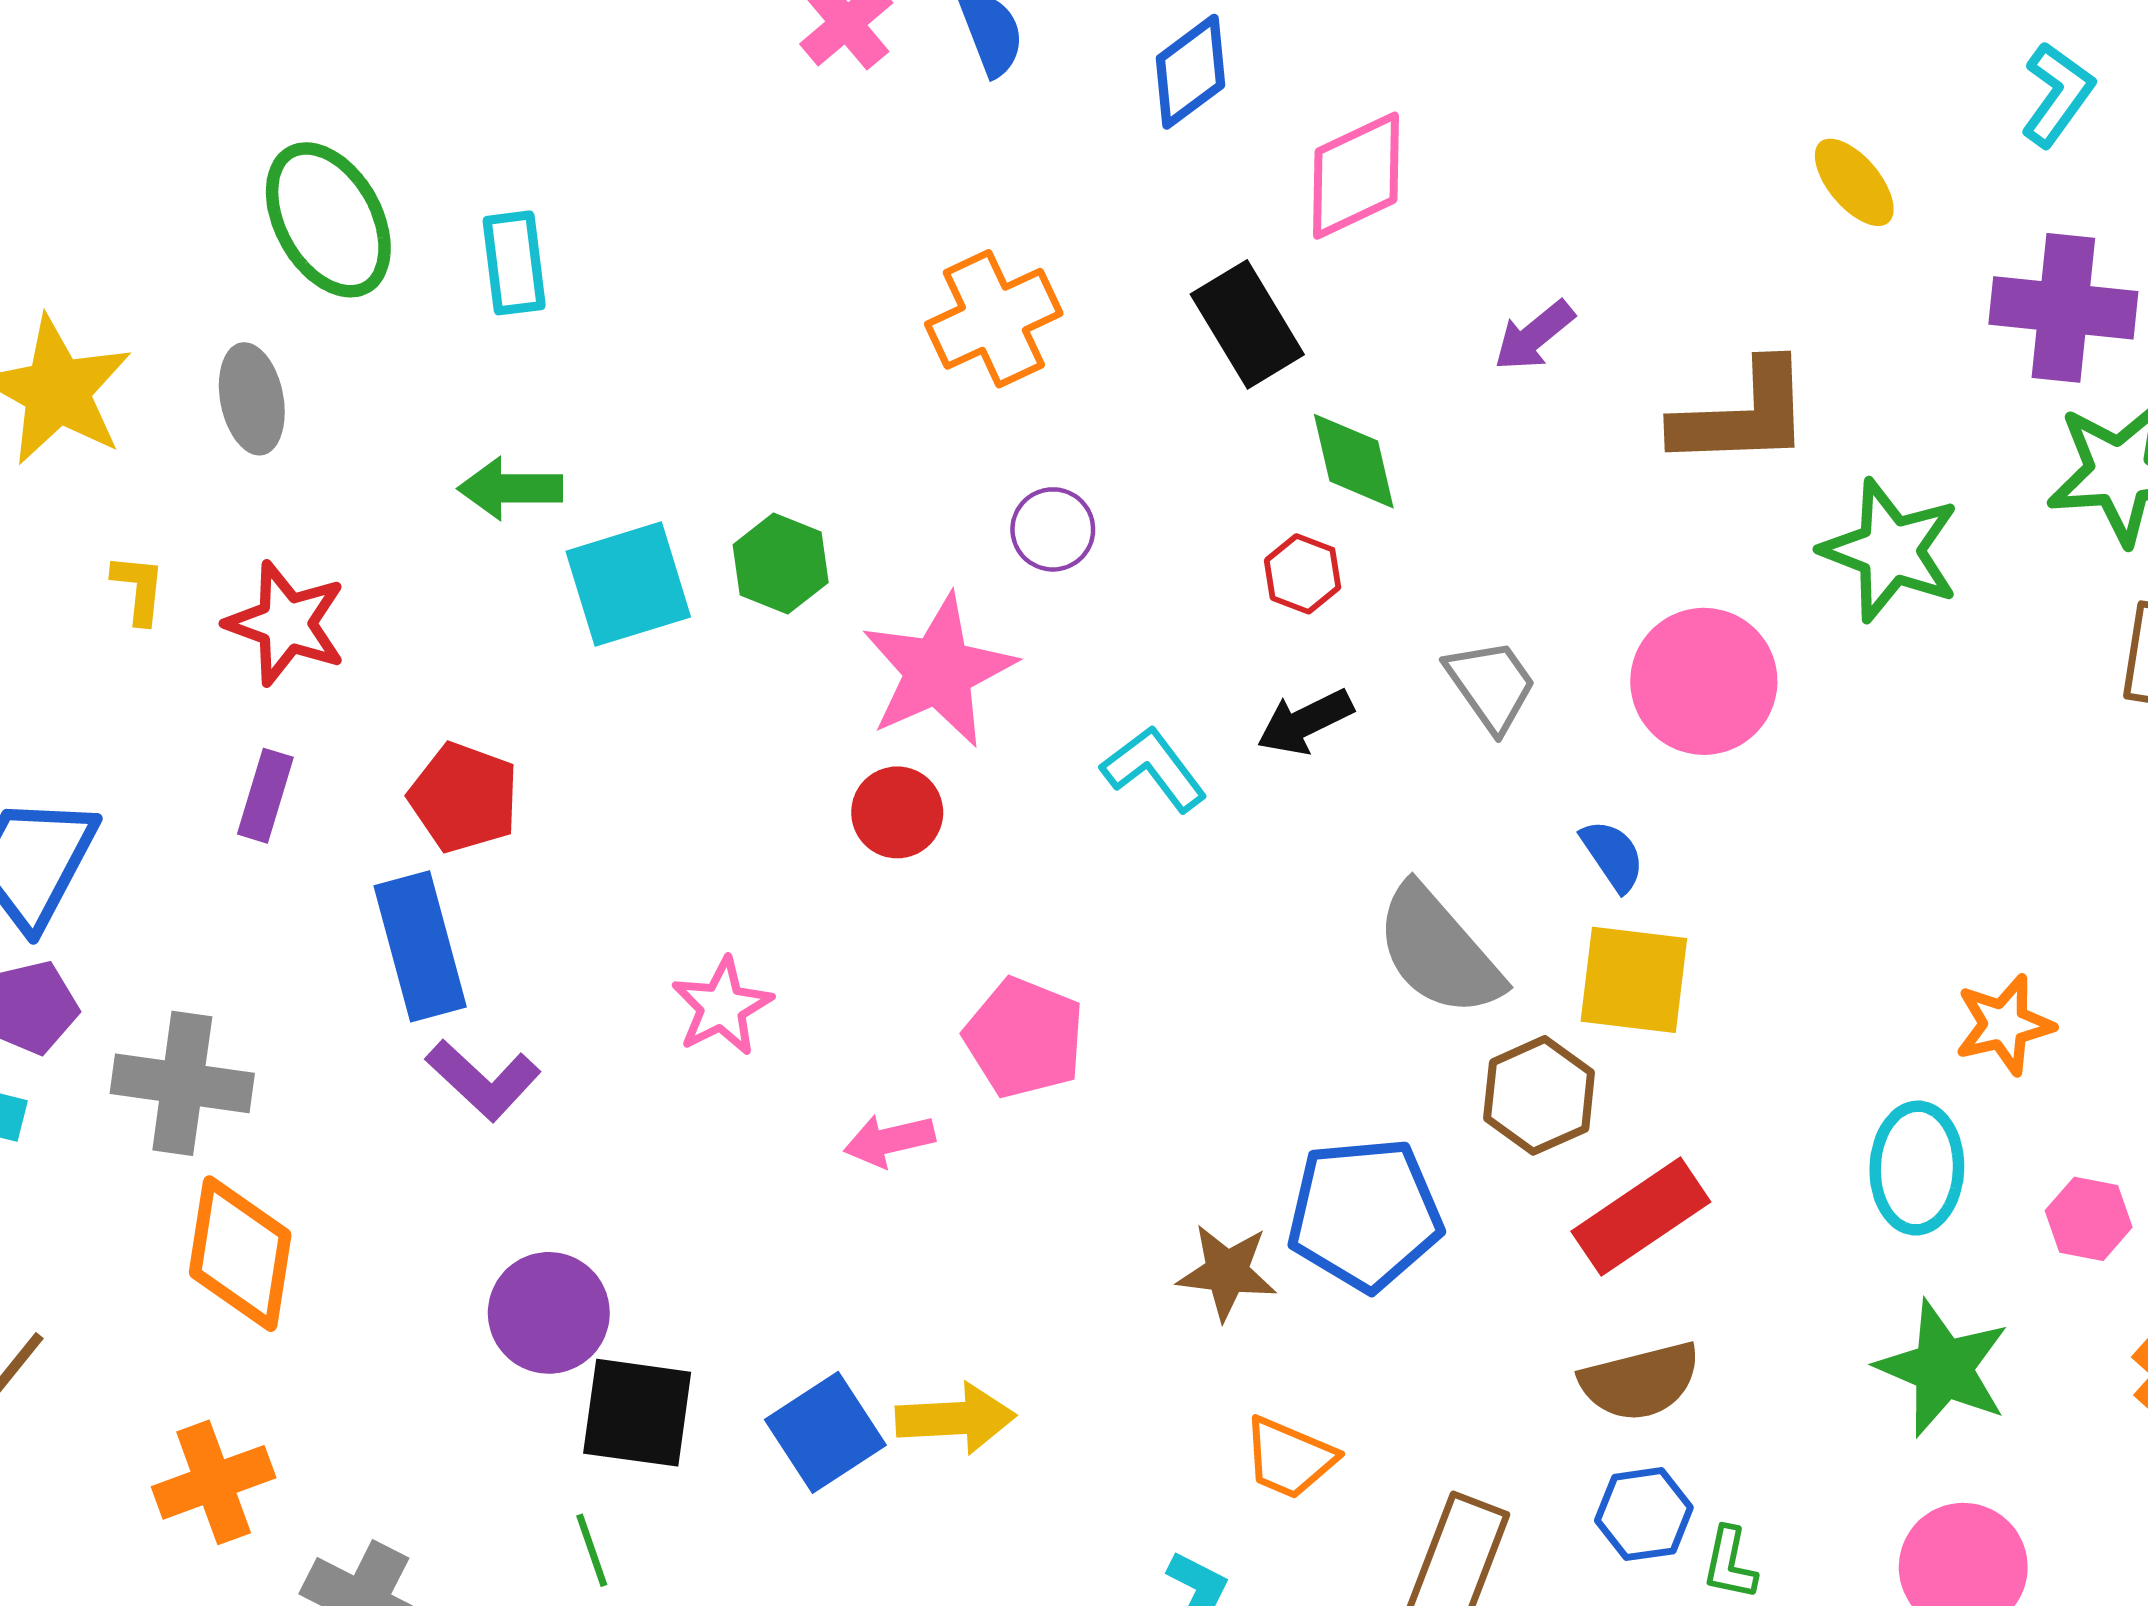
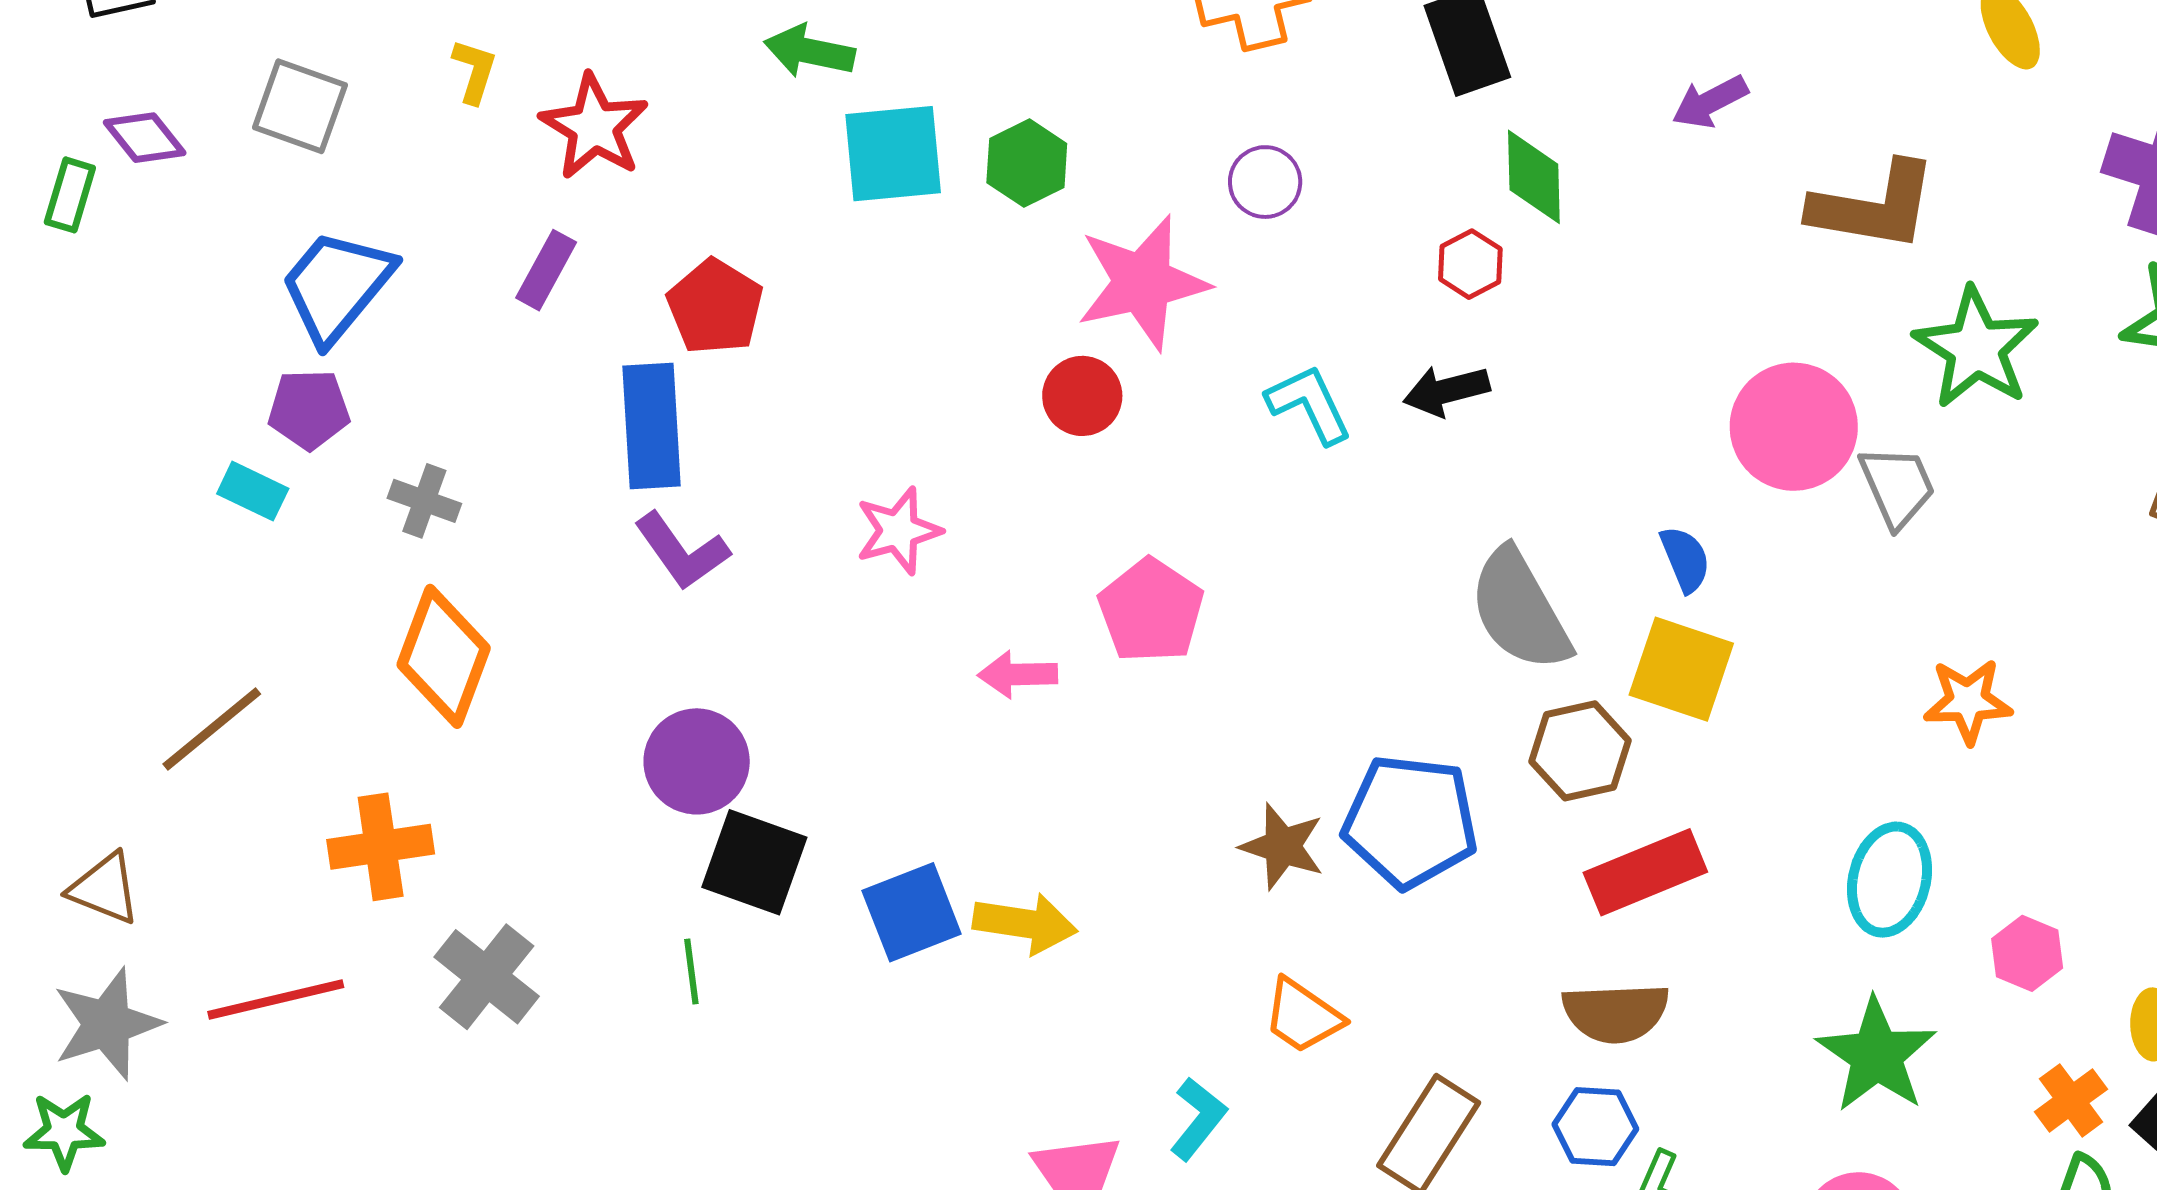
gray trapezoid: (1491, 685) -> (1897, 486), moved
orange star: (2004, 1025) -> (1968, 701), moved
gray cross: (182, 1083) -> (424, 501), size x0.6

